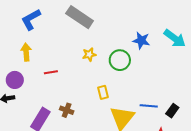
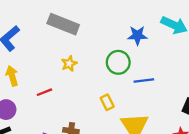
yellow star: (89, 55) -> (69, 64), moved
blue line: (149, 106) -> (144, 81), moved

